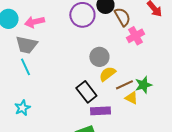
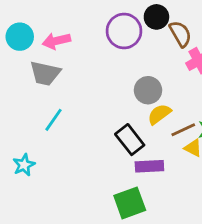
cyan line: (25, 67) -> (54, 120), moved, turned 60
cyan star: (22, 108) -> (24, 165), moved

